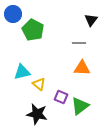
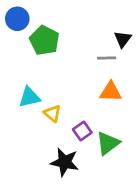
black triangle: (91, 20) -> (123, 39), moved
purple square: (61, 97) -> (82, 131), turned 32
black star: (37, 114) -> (65, 162), moved

